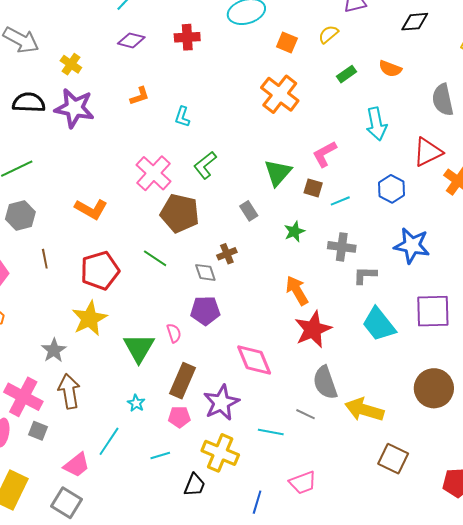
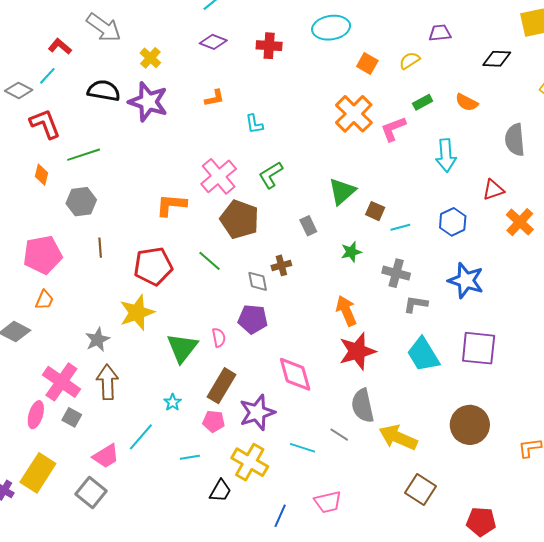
cyan L-shape: (182, 117) -> (254, 124), turned -35
red triangle: (428, 152) -> (493, 190), size x0.7
pink L-shape: (325, 154) -> (393, 129), moved
orange L-shape: (91, 209) -> (171, 205), moved, turned 148

